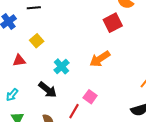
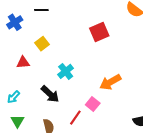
red square: (113, 23) -> (99, 32), moved
orange arrow: (100, 59) -> (110, 82), moved

